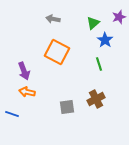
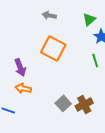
brown cross: (96, 99) -> (84, 104), moved
gray square: (67, 107) -> (63, 103), turned -35

